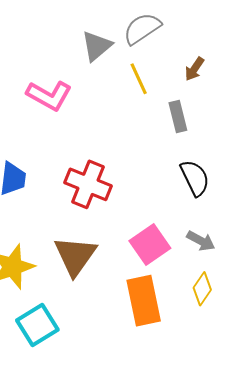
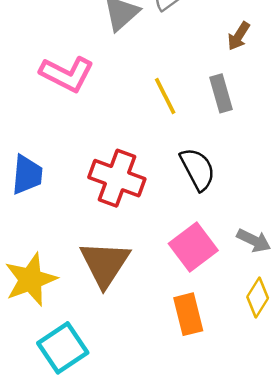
yellow line: (139, 79) -> (165, 96), moved
black semicircle: (195, 178) -> (198, 169), moved
orange rectangle: (144, 301) -> (188, 314), size x0.7

